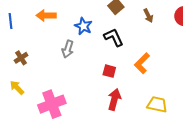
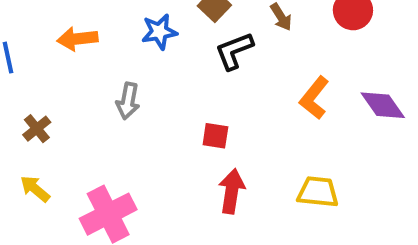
blue star: (83, 26) -> (159, 32), moved, turned -30
black L-shape: (114, 37) -> (234, 51), moved, turned -80
orange L-shape: (142, 63) -> (314, 98), moved

